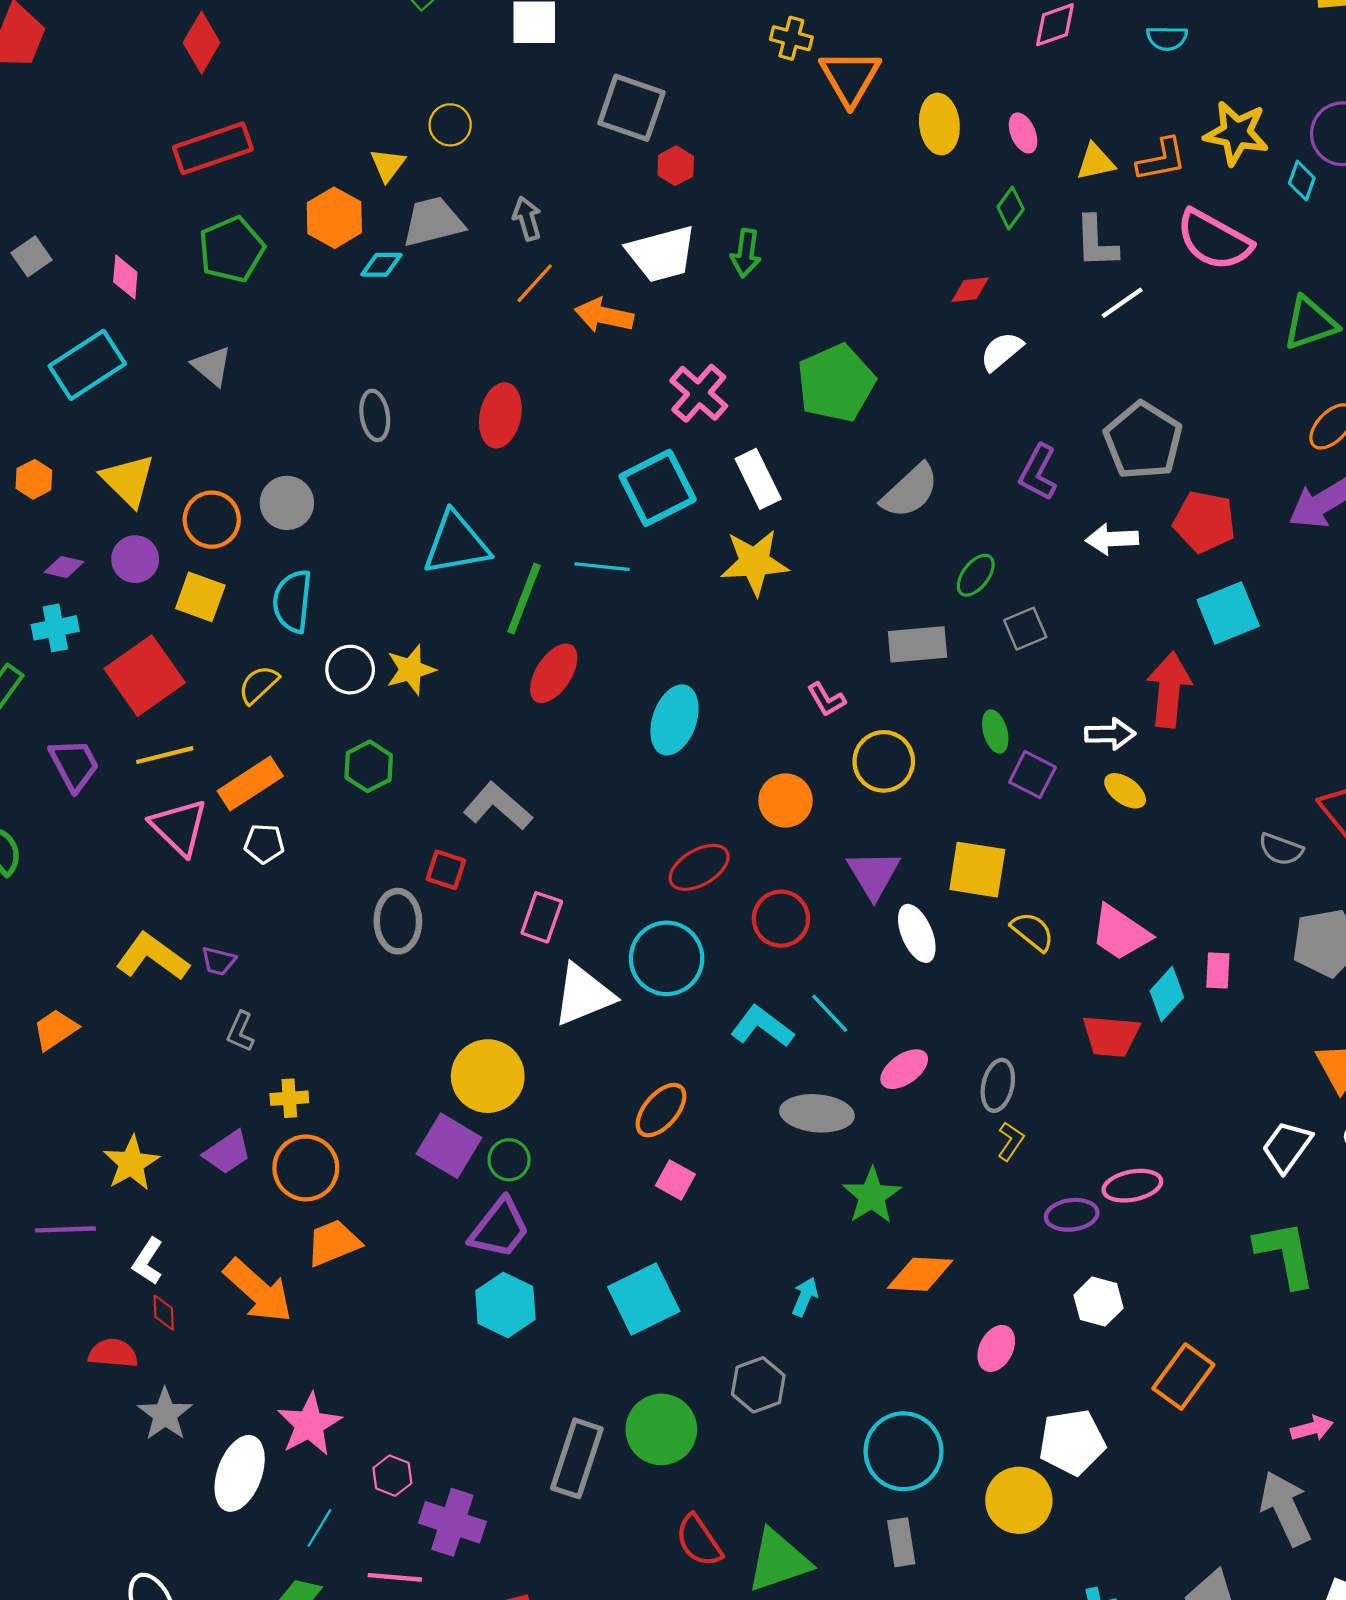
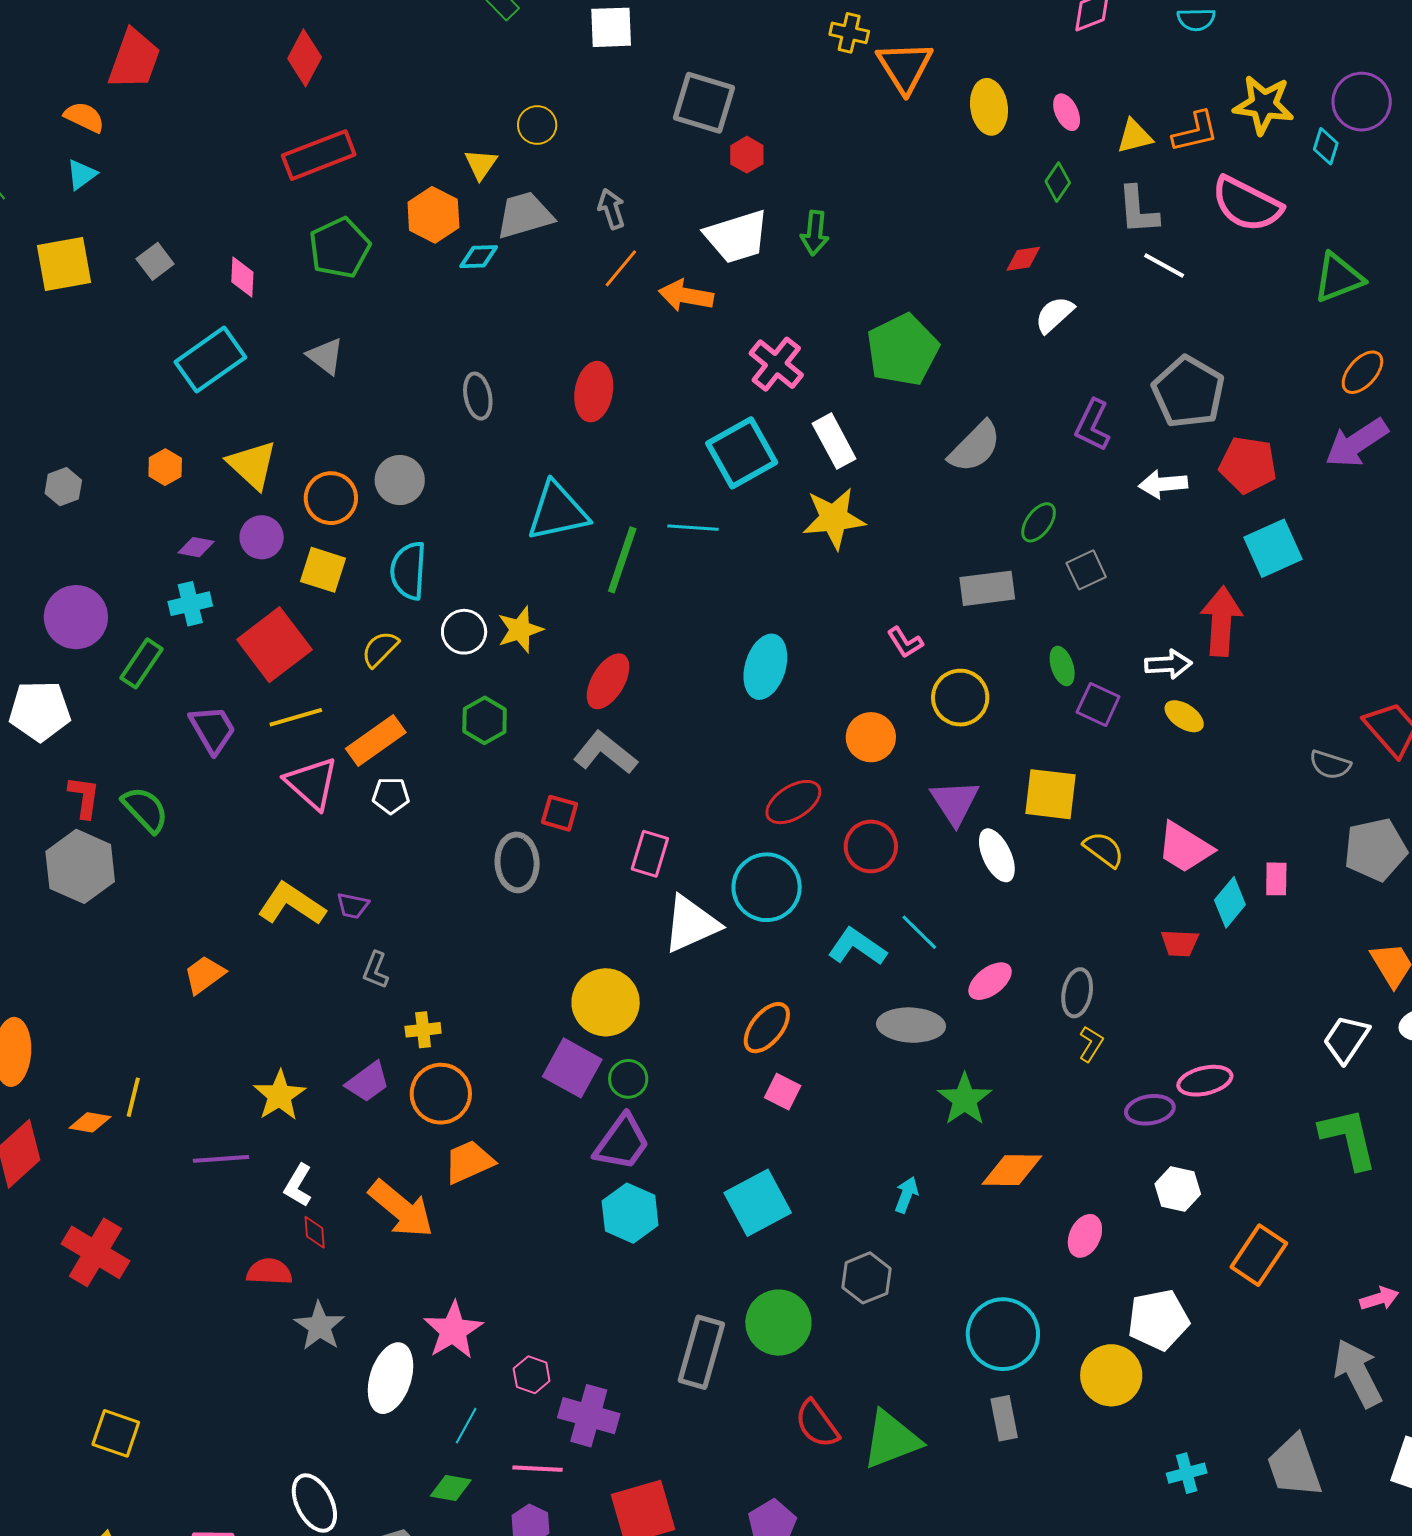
white line: (1122, 303) -> (1164, 265), turned 66
red ellipse: (554, 673) -> (608, 681), moved
red trapezoid: (1111, 1036) -> (1180, 943), size x0.7

